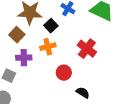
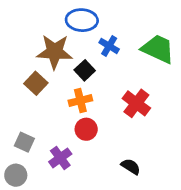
purple cross: (24, 58) -> (60, 158), moved, turned -35
red circle: (64, 73) -> (86, 129), moved

